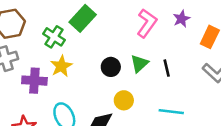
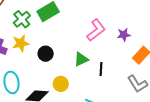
black circle: (111, 67) -> (46, 54), moved

